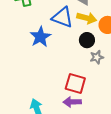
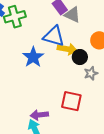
yellow arrow: (87, 18) -> (67, 49), moved
purple arrow: (72, 102) -> (39, 115), moved

